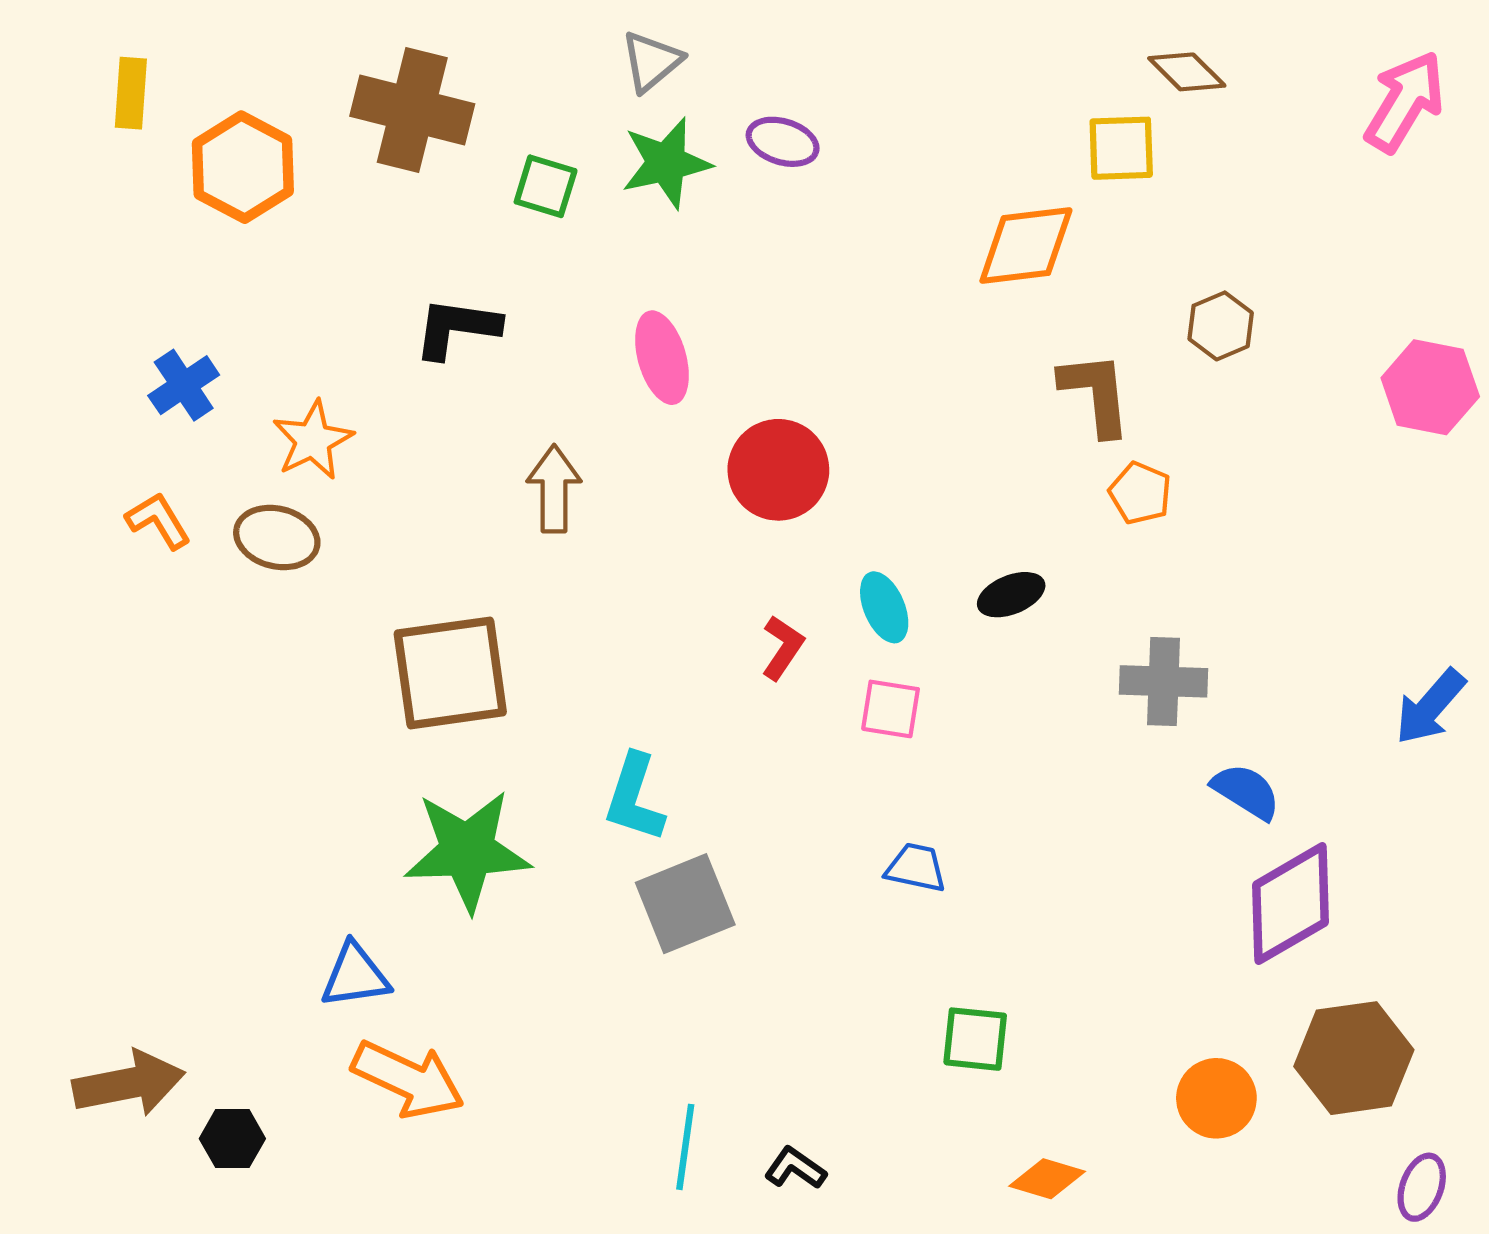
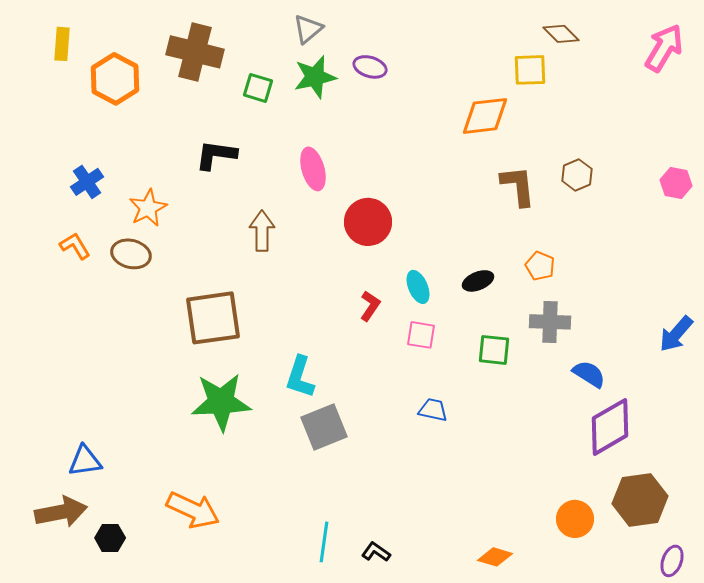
brown hexagon: (1221, 326) -> (577, 175), moved
pink hexagon: (1430, 387) -> (676, 183), size x0.7
orange pentagon: (1140, 493) -> (540, 266), moved
blue triangle: (355, 976) -> (85, 461), moved
green square: (975, 1039) -> (494, 350), moved

